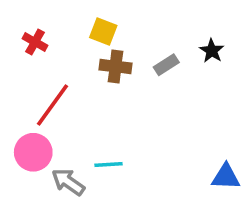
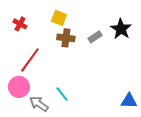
black star: (212, 51) -> (121, 29), size x1.5
cyan line: (109, 165) -> (62, 94), turned 56

